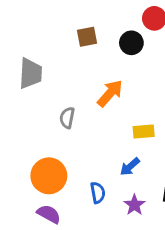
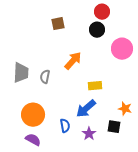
black circle: (131, 43) -> (97, 30), moved
gray trapezoid: (30, 73) -> (21, 73), moved
blue arrow: (130, 167) -> (86, 109), size x1.5

